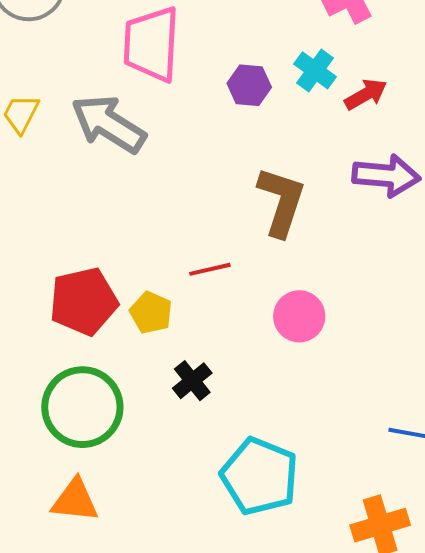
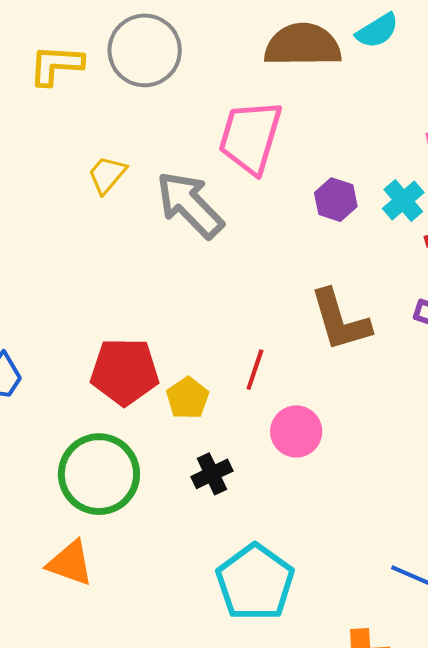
brown L-shape: (281, 202) -> (340, 320), turned 132
red line: (210, 269) -> (255, 370), turned -72
pink circle: (299, 316) -> (296, 431), moved

